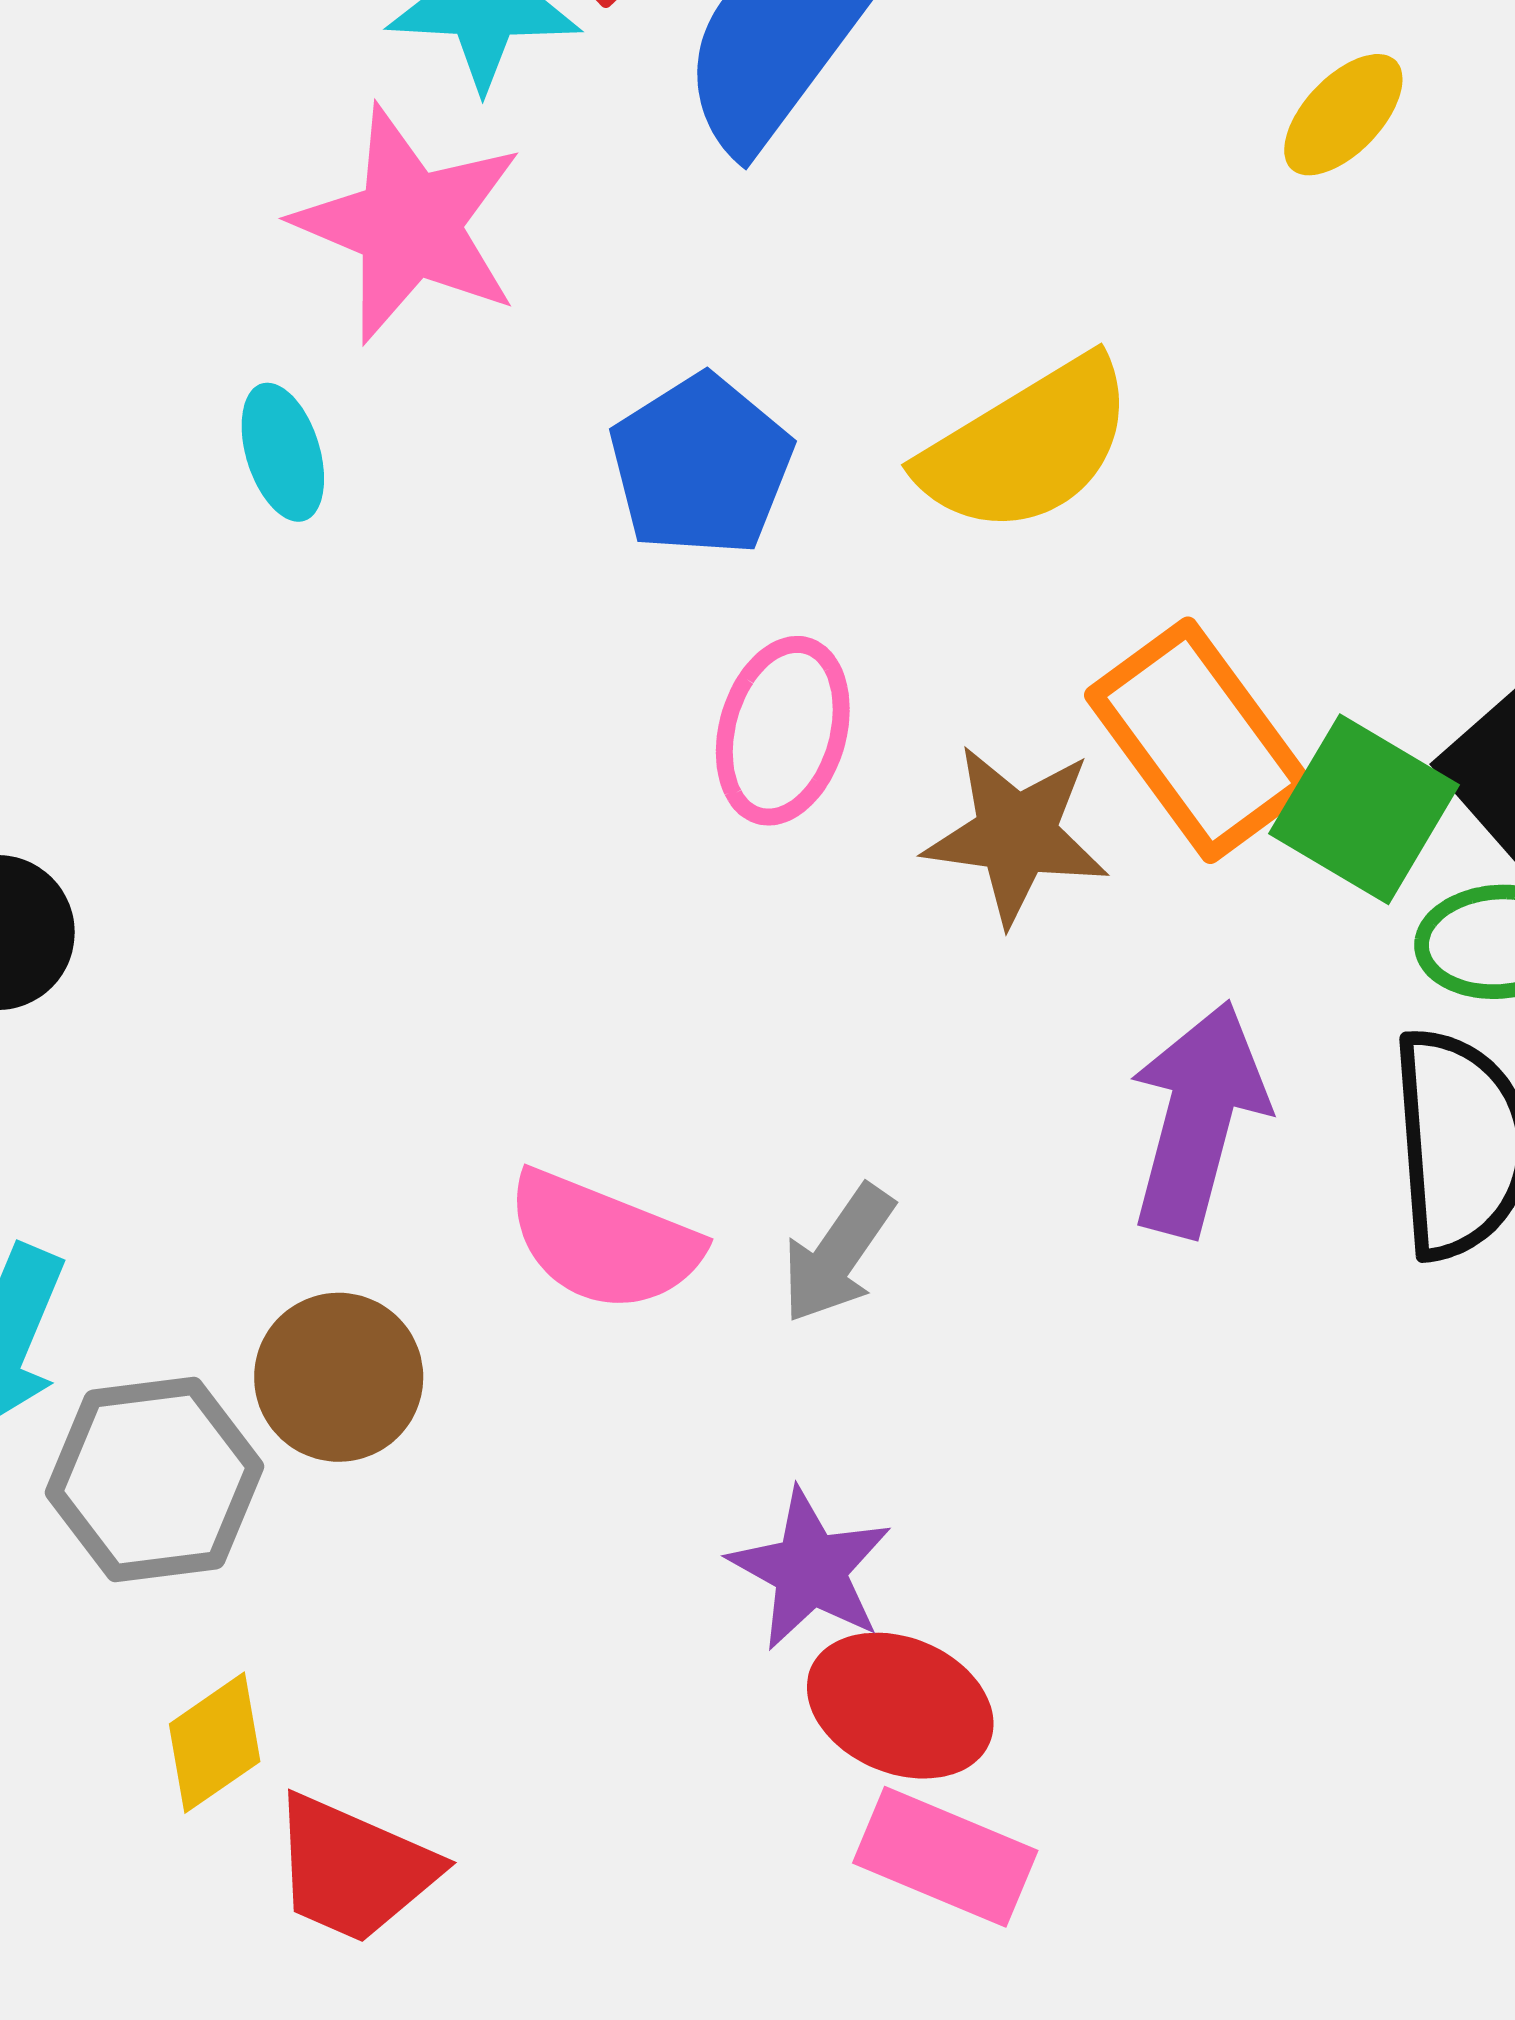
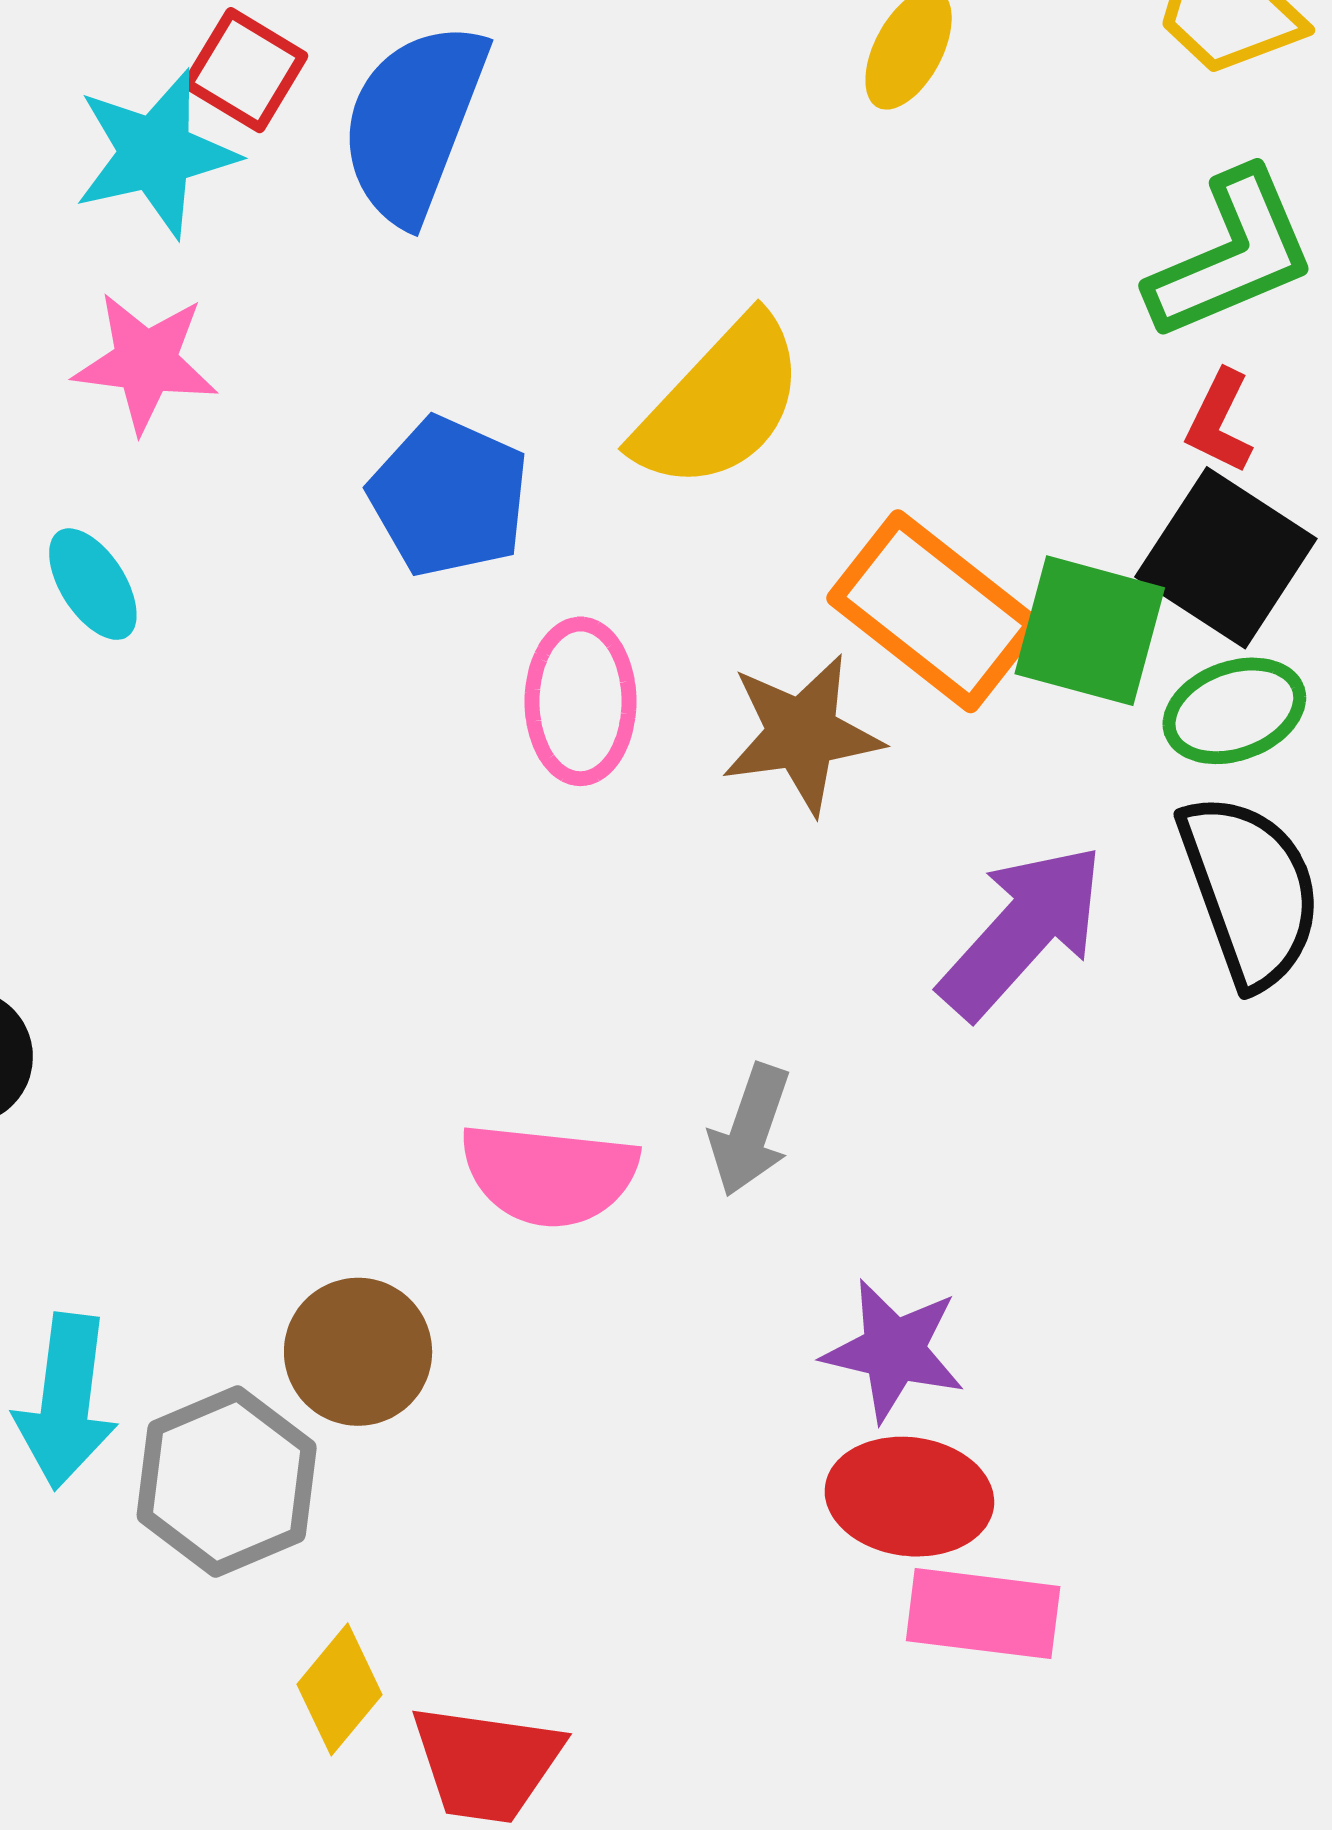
pink star: (409, 224) -> (146, 362), size x0.7
purple arrow: (1198, 1119) -> (1022, 931), turned 43
purple star: (810, 1569) -> (894, 1350), moved

